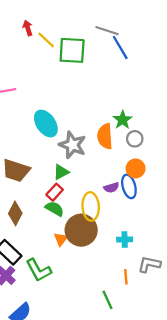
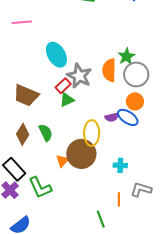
gray circle: (135, 139) -> (136, 74), size x1.6
blue ellipse: (129, 186) -> (128, 117), turned -45
red rectangle: (55, 192) -> (63, 86), moved
green semicircle: (55, 209) -> (46, 133), moved, turned 30

